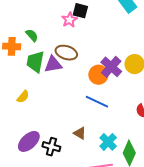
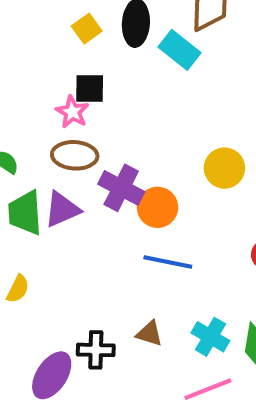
brown ellipse: (66, 53) -> (75, 155), moved
purple cross: (111, 67) -> (121, 188), moved
black cross: (51, 147) -> (96, 350), moved

